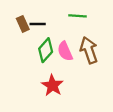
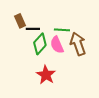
green line: (78, 16) -> (62, 30), moved
black line: (38, 24) -> (33, 29), moved

